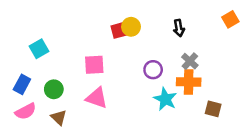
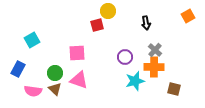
yellow circle: (131, 27) -> (108, 11), moved
green circle: (54, 89) -> (55, 73), moved
cyan star: (165, 99) -> (135, 81), turned 30
pink semicircle: (26, 111) -> (33, 91), moved, turned 36
brown triangle: (59, 117) -> (55, 89), moved

